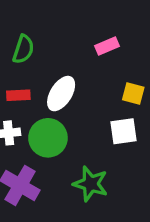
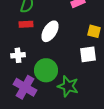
red rectangle: (18, 95) -> (26, 24), moved
green circle: (48, 138) -> (46, 70), moved

